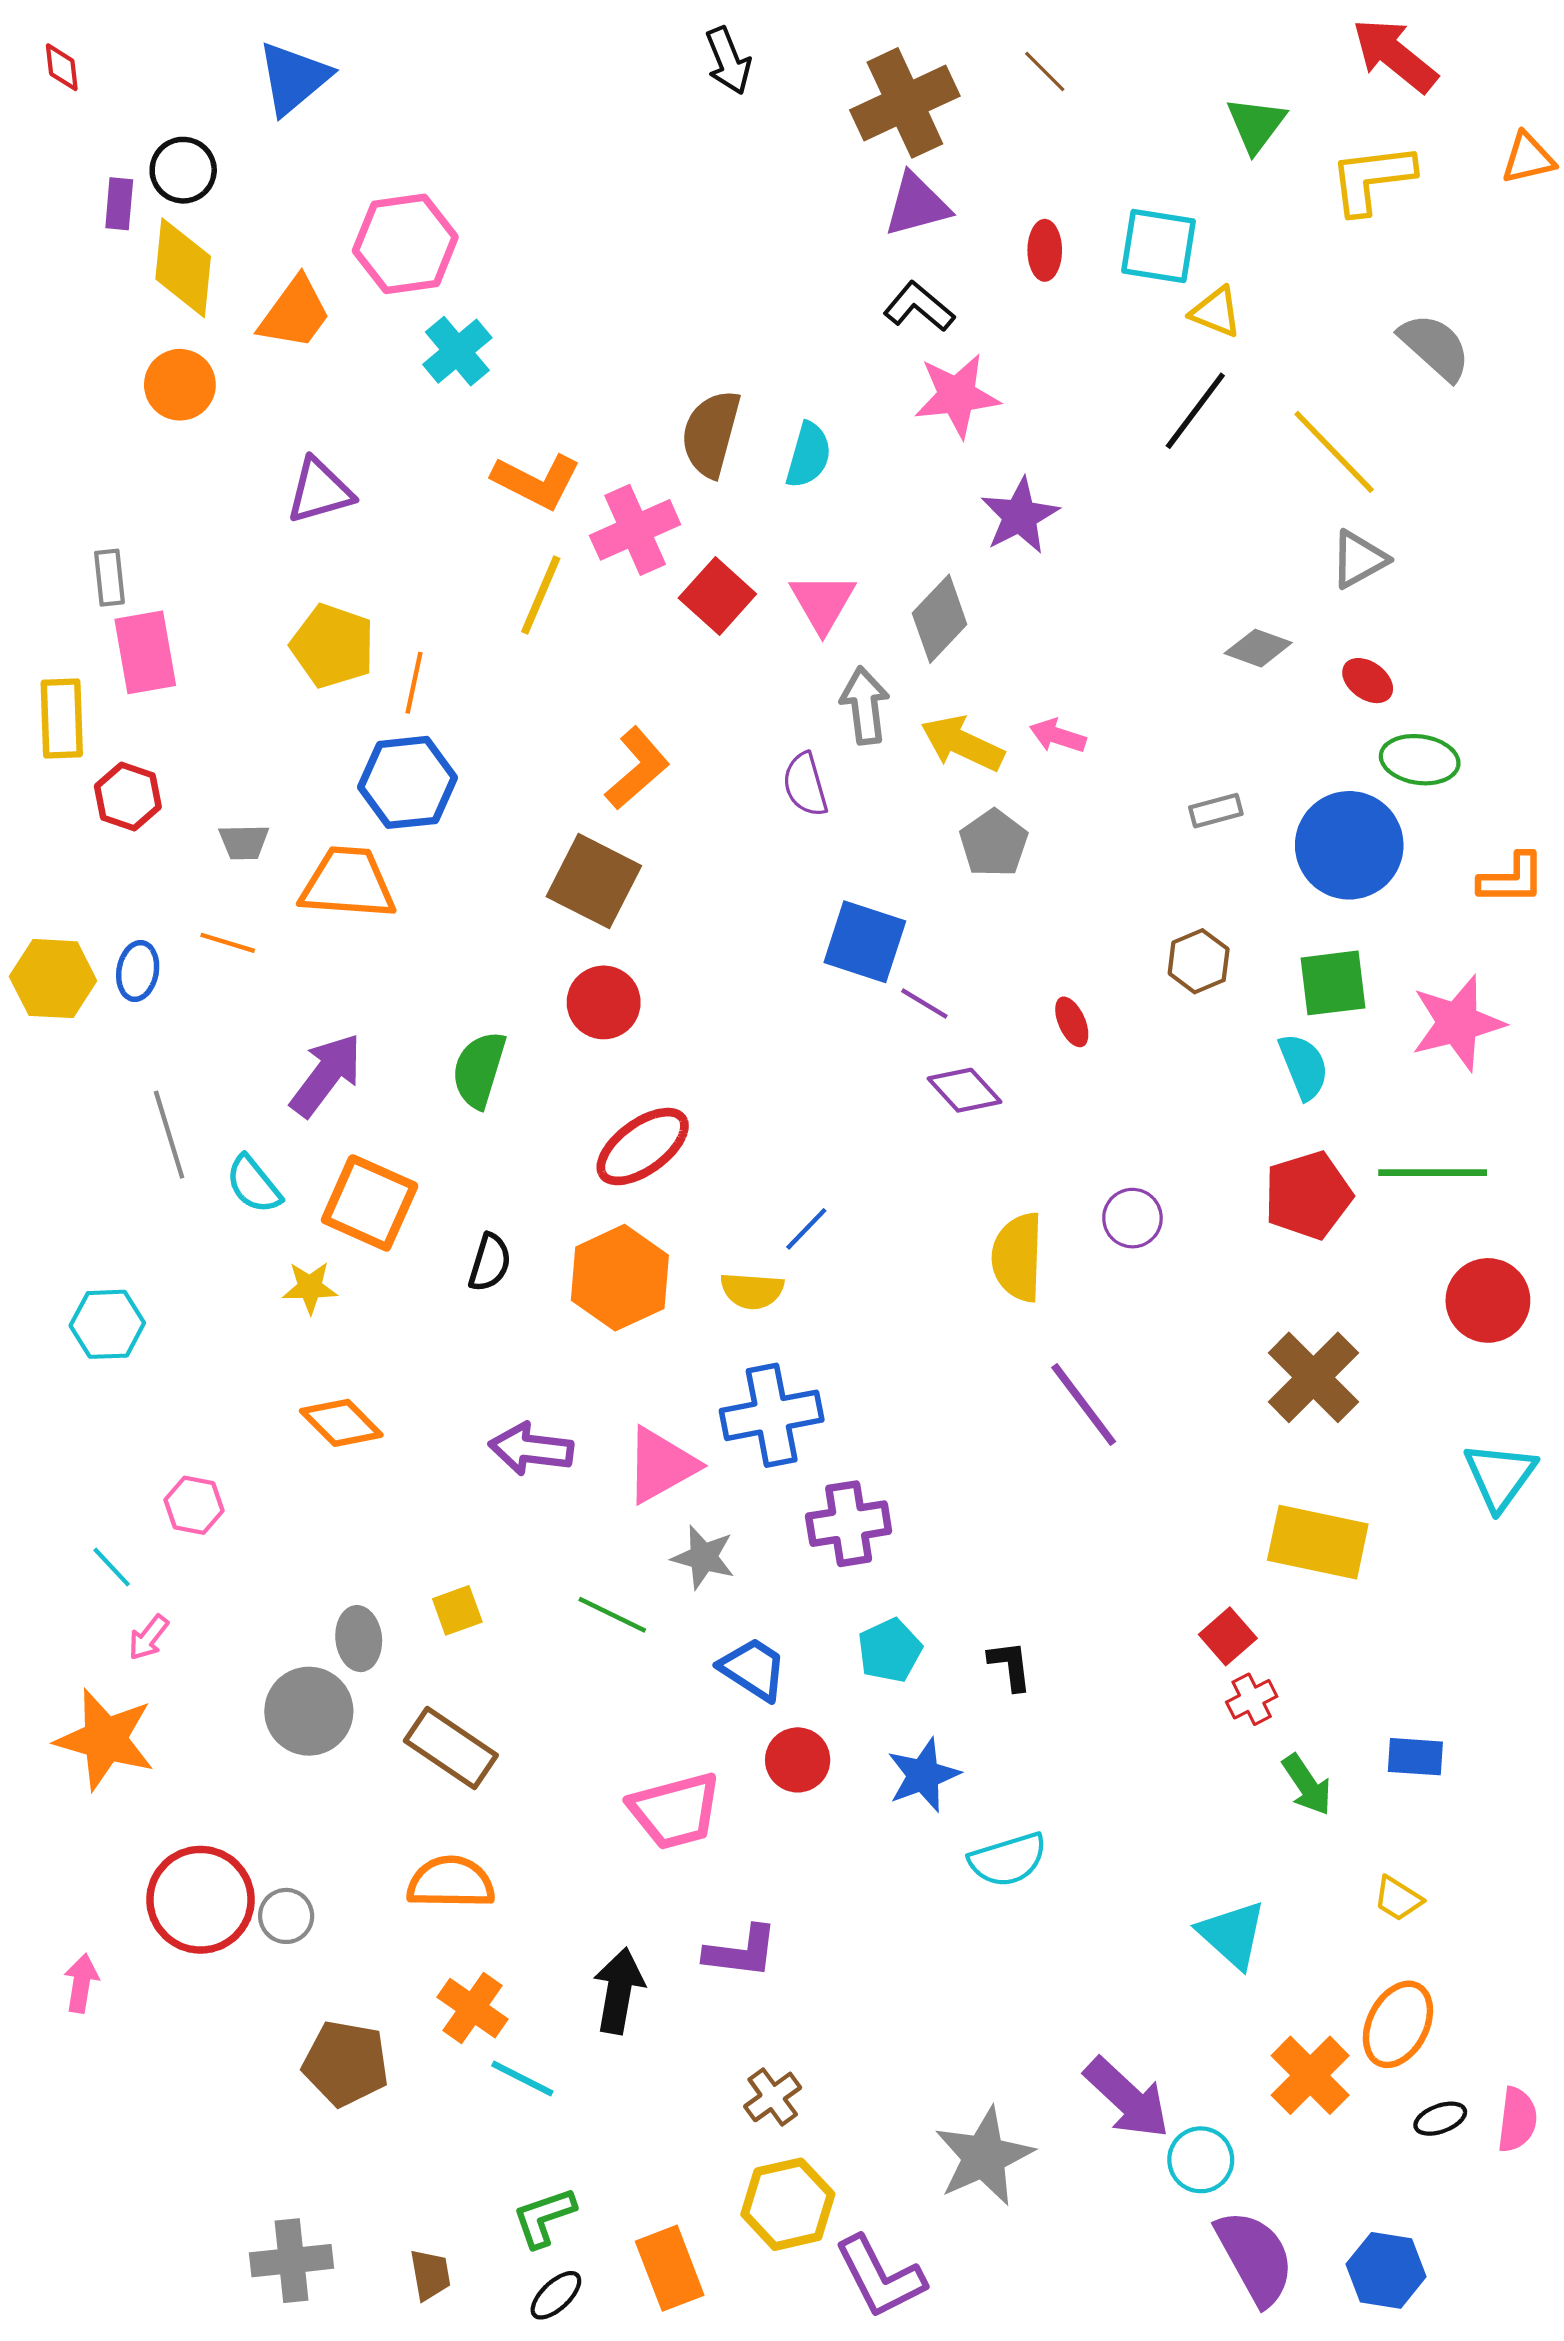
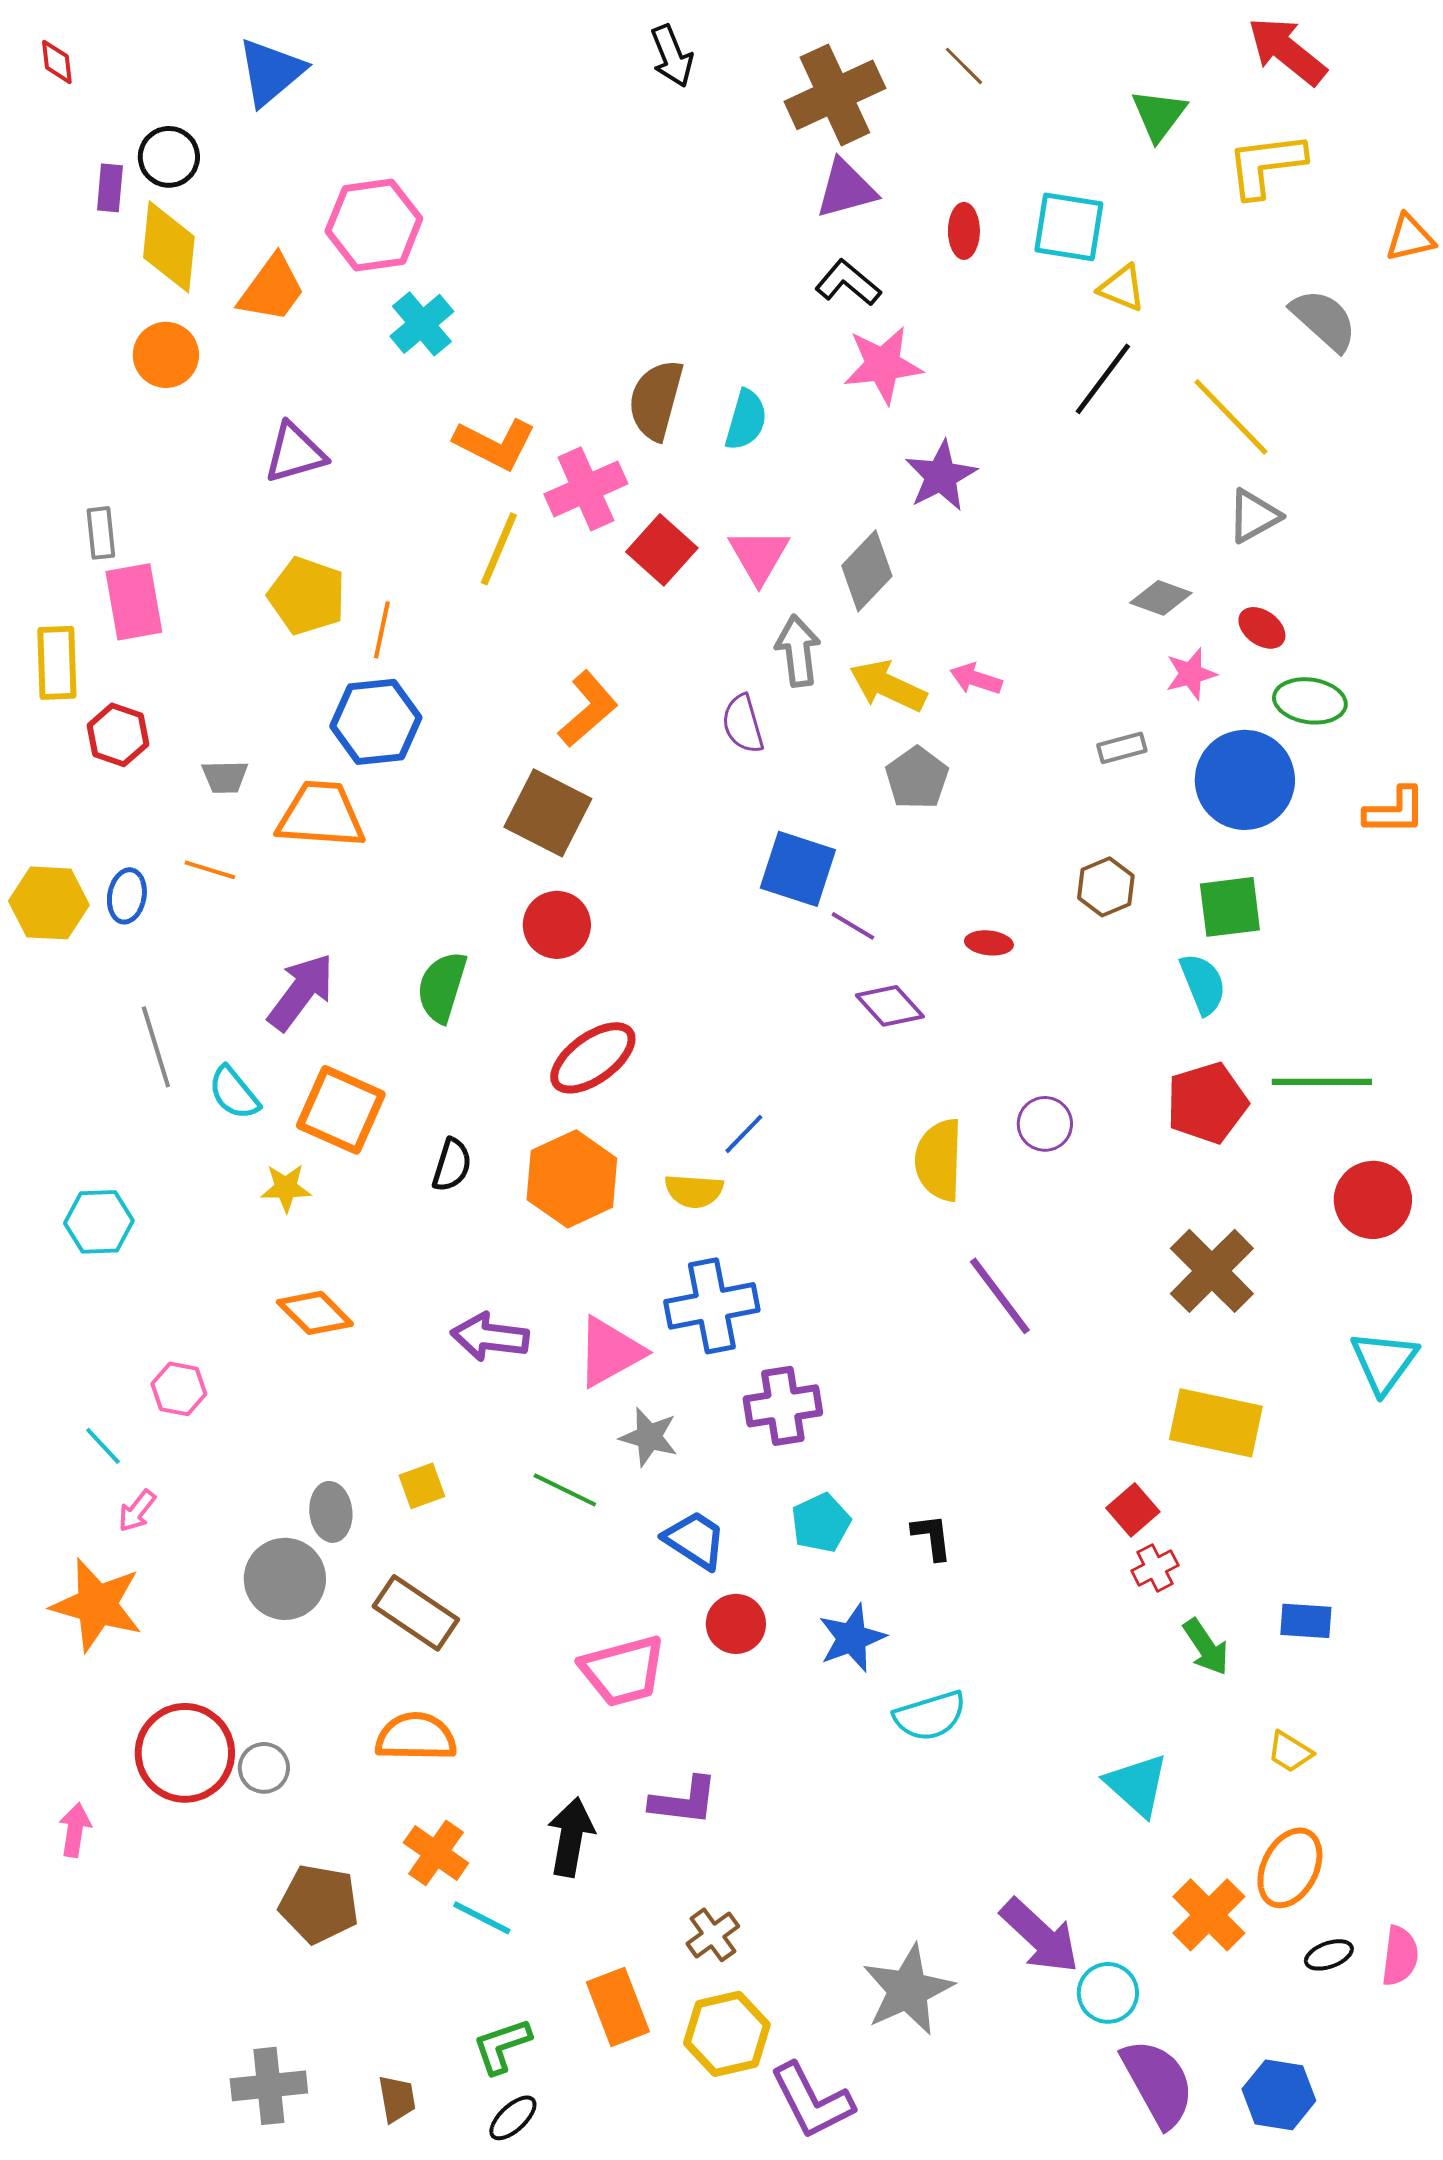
orange triangle: (1528, 158) -> (1410, 238), moved
red ellipse: (1072, 1022) -> (989, 943), turned -60
pink star: (1458, 1023) -> (1191, 674), moved, size x0.6
orange rectangle: (670, 2268) -> (618, 2007), moved

